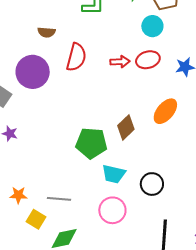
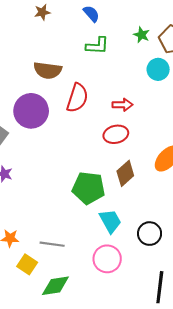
brown semicircle: (46, 32) -> (48, 70), size x1.5
red ellipse: (148, 60) -> (116, 134), moved
cyan trapezoid: (114, 174) -> (110, 221), turned -135

